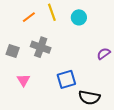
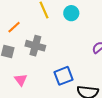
orange line: (29, 17) -> (14, 27), moved

